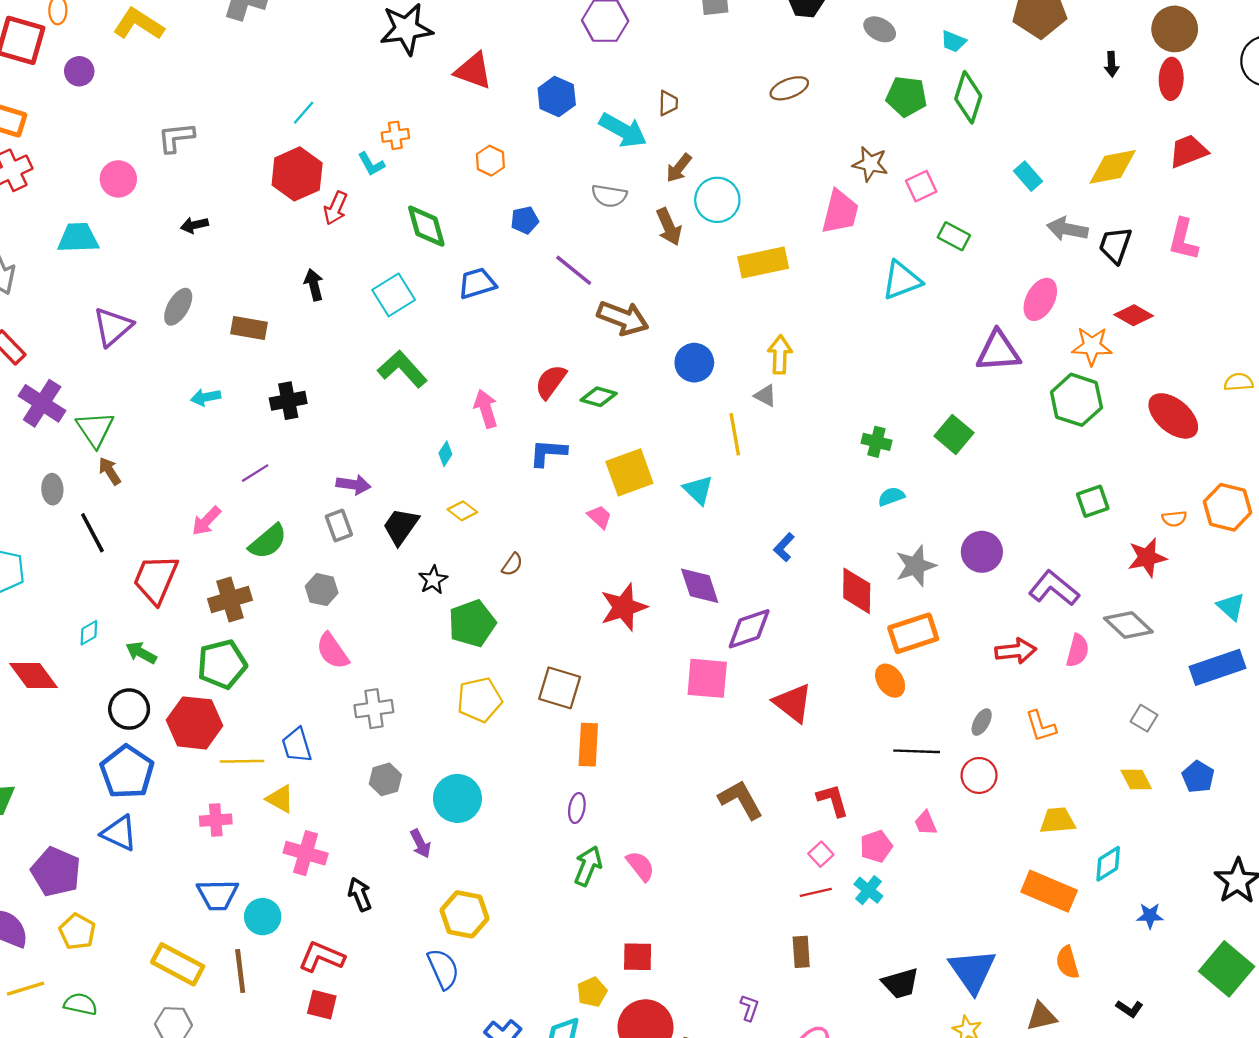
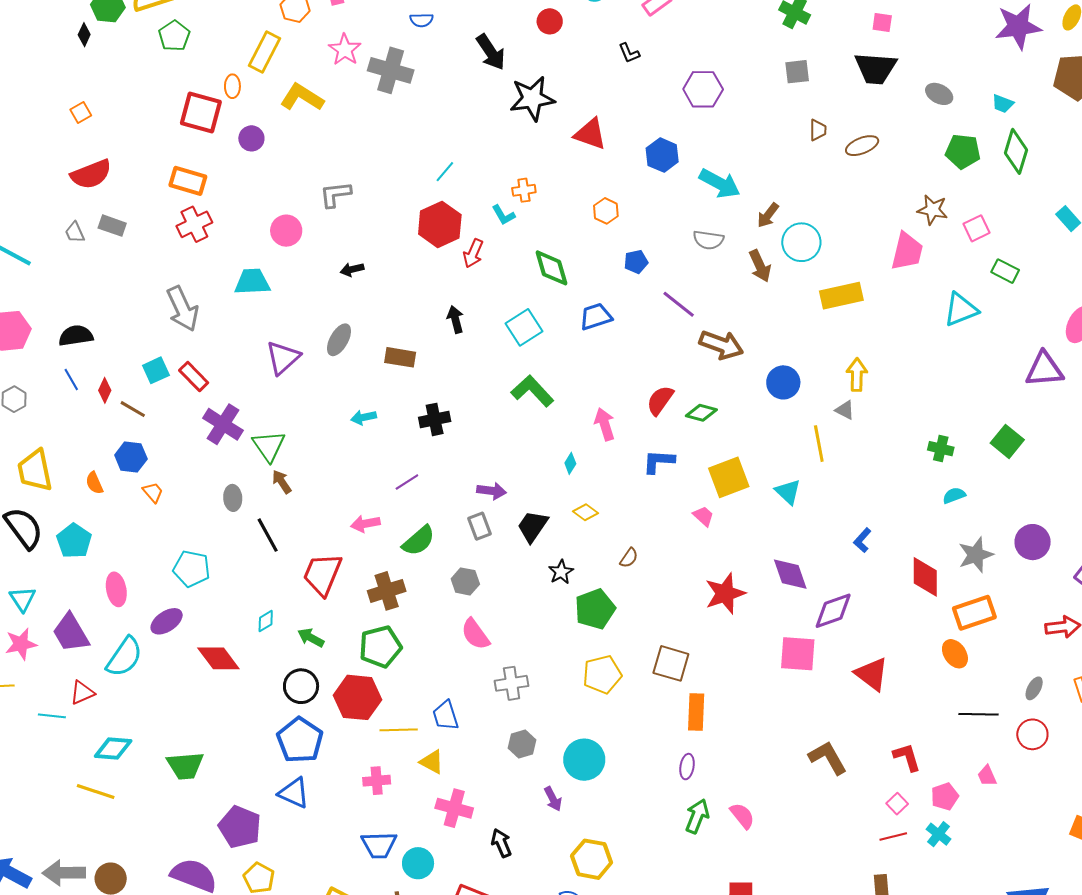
brown trapezoid: (668, 103) -> (818, 130), moved
pink arrow: (206, 521) -> (365, 524), turned 36

